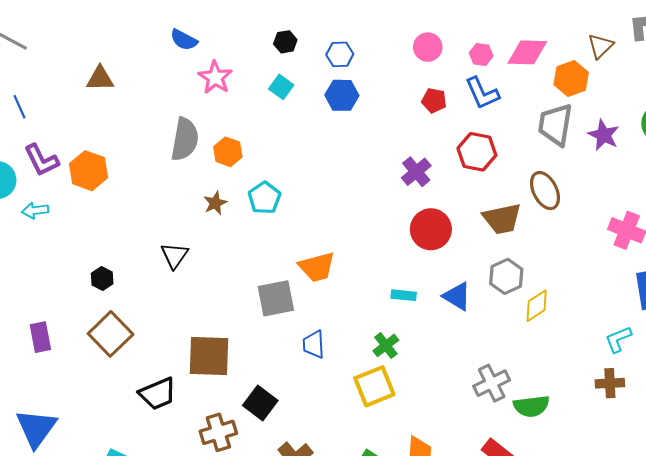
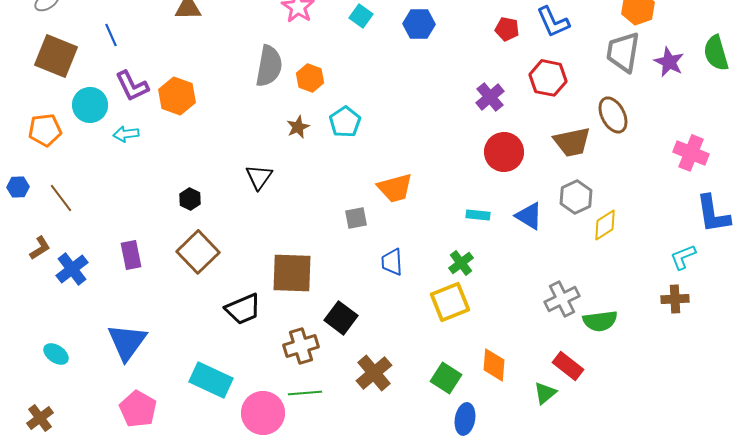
gray square: (276, 298) -> (356, 218), size x0.6

